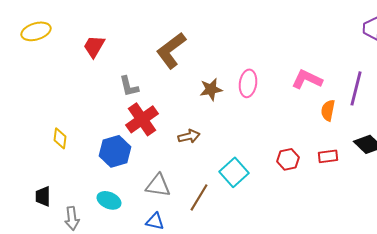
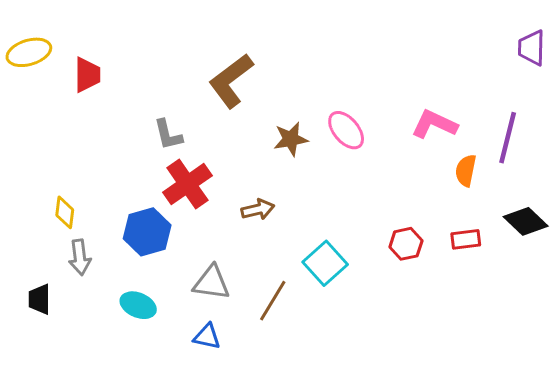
red trapezoid: (94, 46) -> (87, 75), moved, turned 150
pink ellipse: (248, 83) -> (346, 130), turned -48
gray arrow: (72, 218) -> (80, 257), moved

